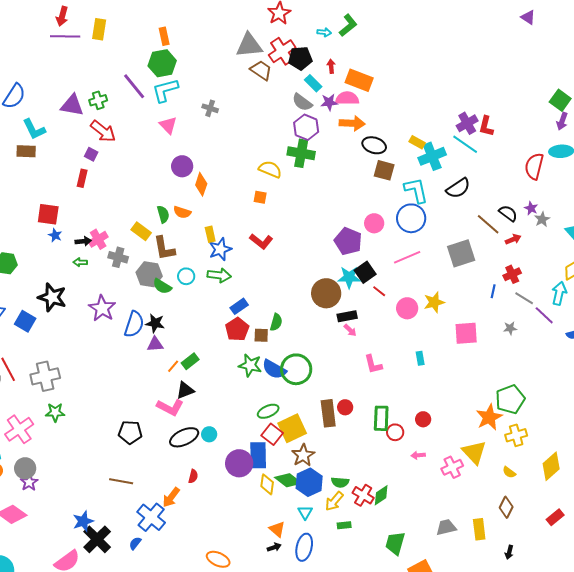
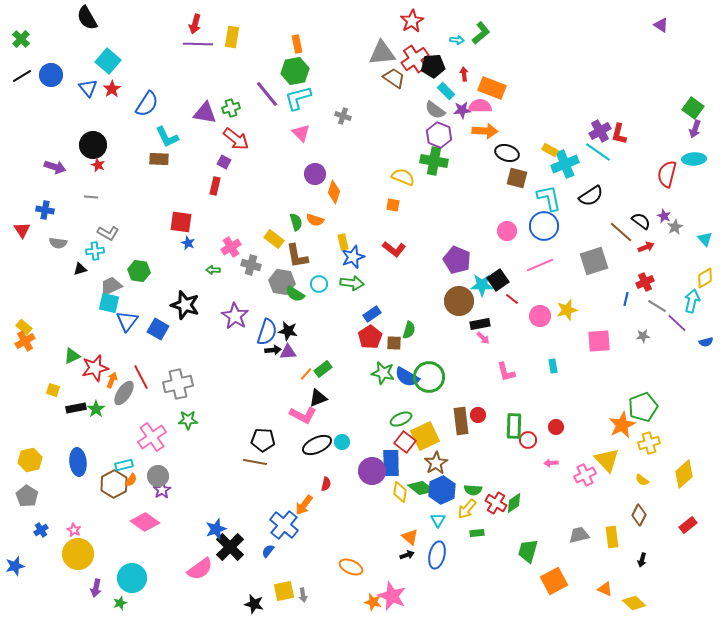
black arrow: (83, 241) -> (273, 350), moved
purple pentagon: (348, 241) -> (457, 260), moved
brown line: (121, 481) -> (255, 462), moved

